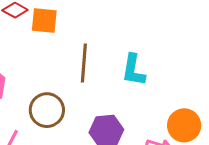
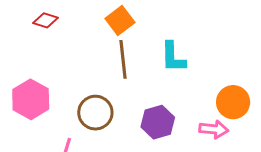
orange square: (44, 21) -> (120, 21), moved, turned -32

